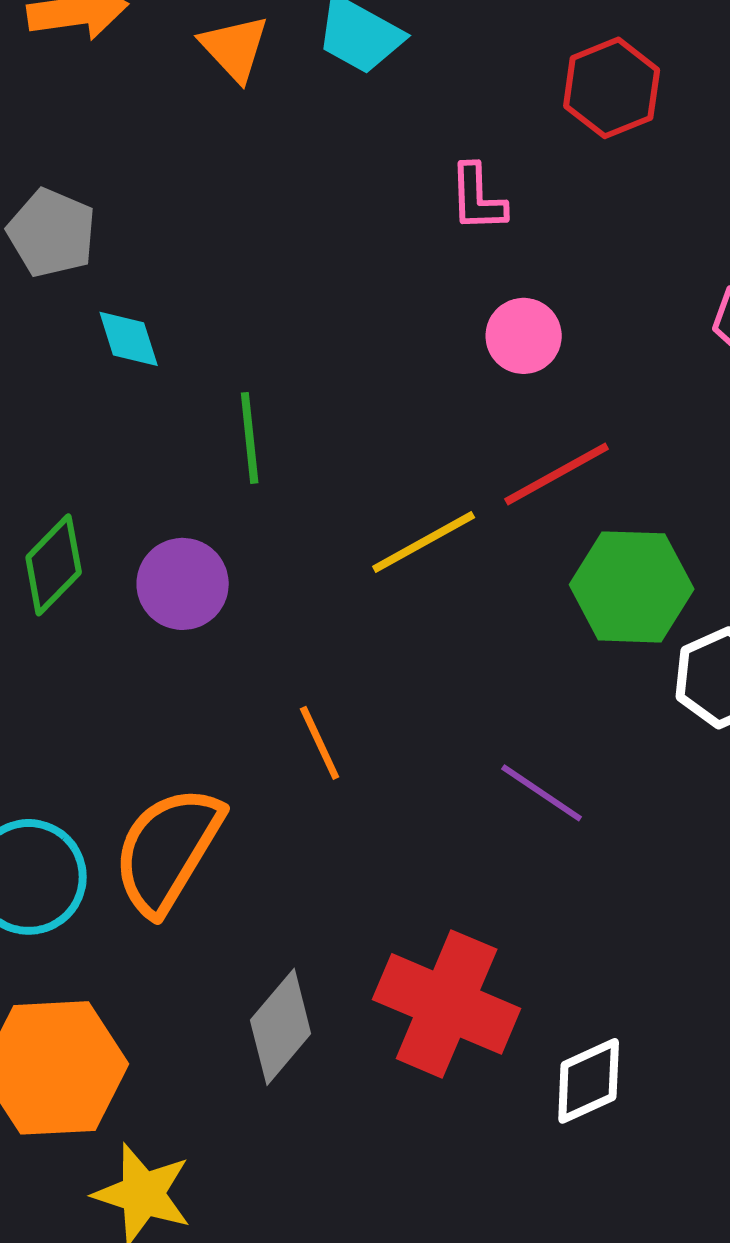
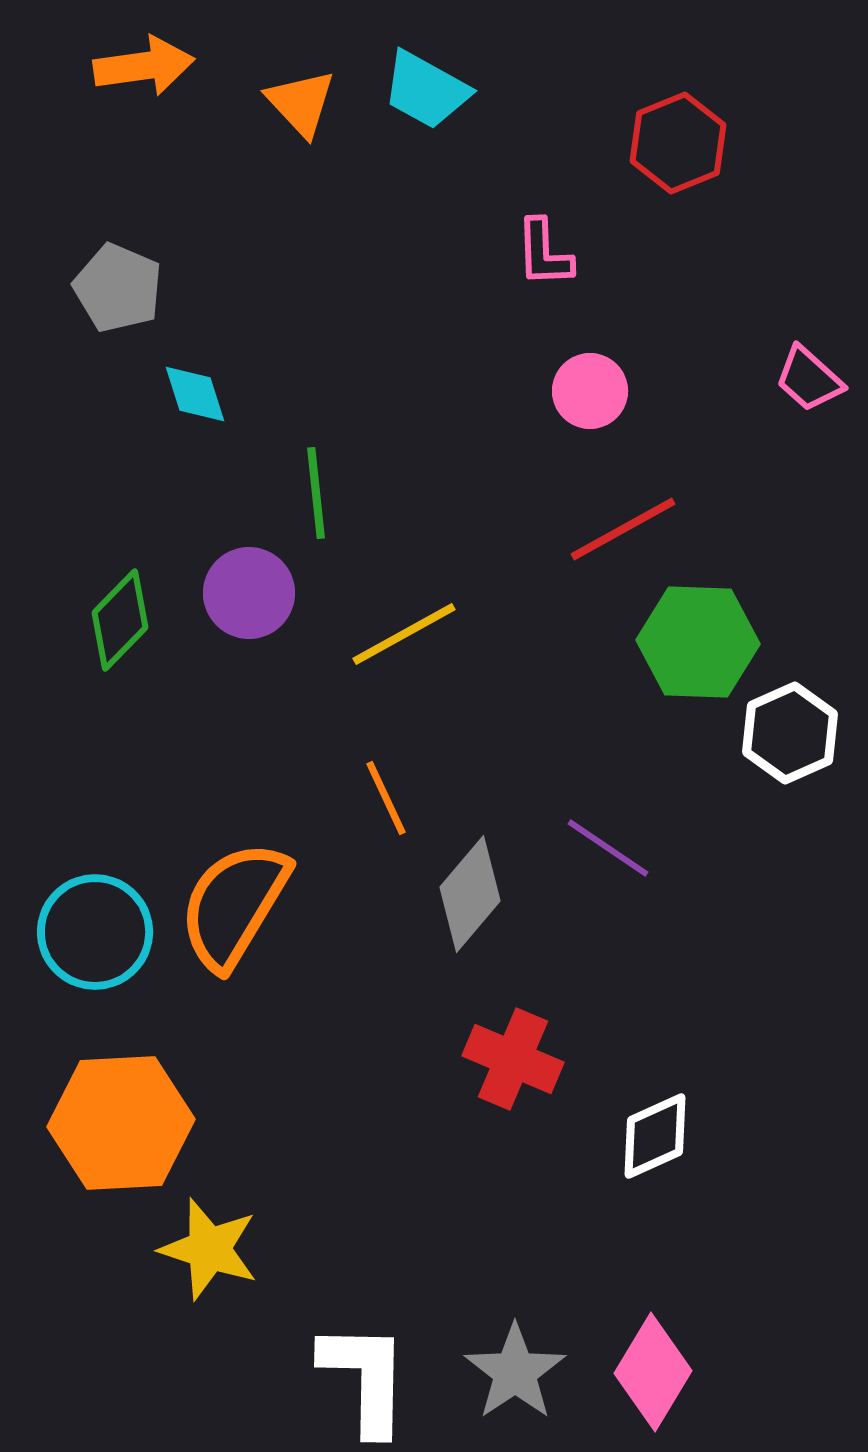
yellow line: (424, 542) -> (404, 634), moved
purple circle: (183, 584) -> (249, 593), moved
red cross: (447, 1004) -> (513, 1059), size x0.7
gray diamond: (281, 1027) -> (470, 894), moved

